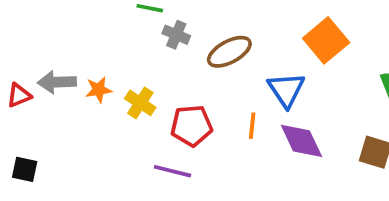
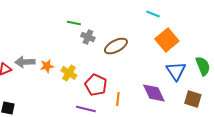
blue triangle: (286, 90) -> (176, 71), moved
red pentagon: (191, 126) -> (96, 85), turned 30
orange line: (252, 126) -> (118, 99), moved

